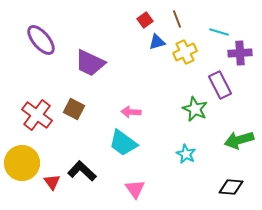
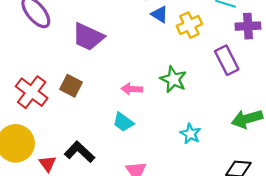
blue triangle: (157, 42) -> (160, 14), turned 48
green star: (195, 109) -> (173, 79), moved
cyan trapezoid: (123, 143) -> (123, 122), size x0.7

